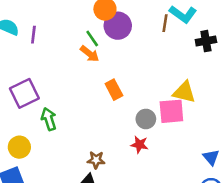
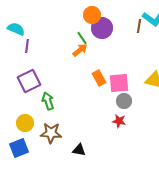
purple line: (33, 35) -> (27, 46), moved
orange arrow: (90, 54) -> (80, 50), turned -77
pink square: (171, 111) -> (119, 83), moved
brown star: (96, 160) -> (51, 133), moved, size x1.5

